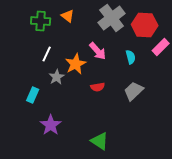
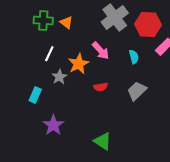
orange triangle: (68, 16) -> (66, 22), moved

